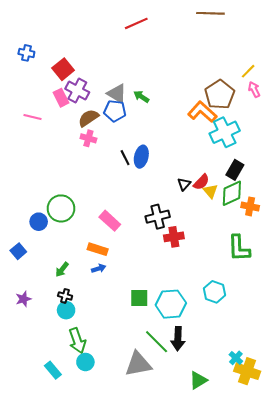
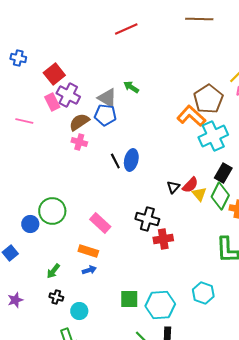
green arrow: (141, 97) -> (131, 87), moved
green diamond: (232, 193) -> (220, 196), turned -40
black cross: (158, 217) -> (147, 219), turned 30
cyan circle: (66, 310) -> (79, 311), moved

